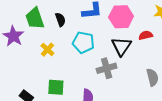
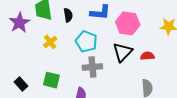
red semicircle: (146, 35) -> (147, 56), moved
gray cross: (107, 68) -> (92, 67), moved

